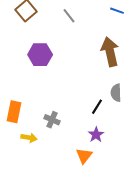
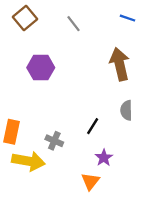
black line: (97, 107) -> (93, 126), moved
yellow arrow: (29, 138) -> (28, 161), size x1.8

